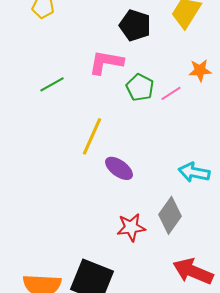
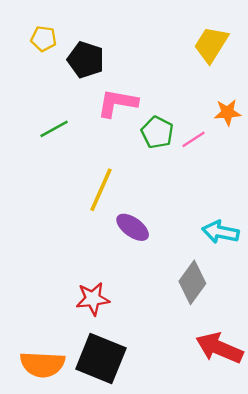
black pentagon: (135, 25) -> (86, 60), moved
red star: (131, 227) -> (93, 299), moved

